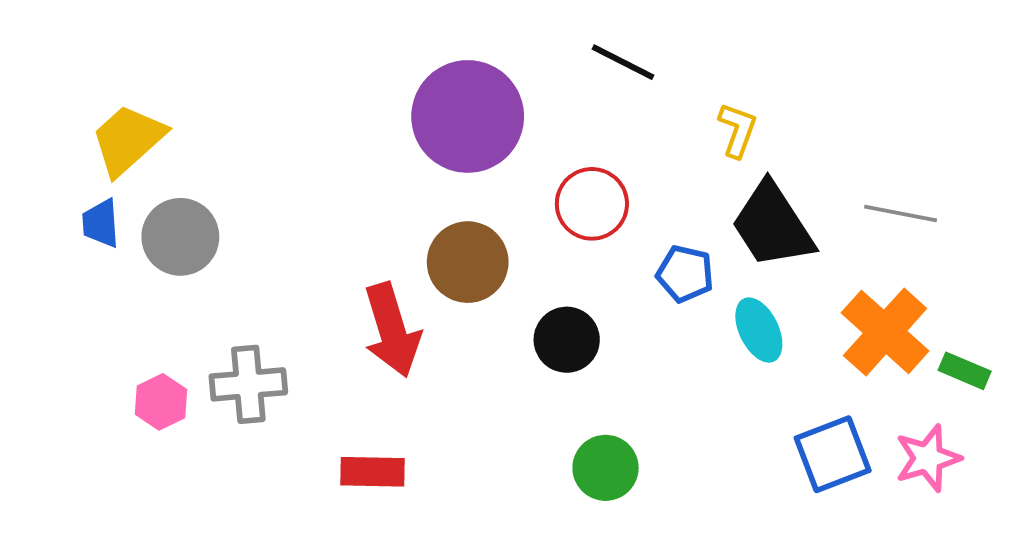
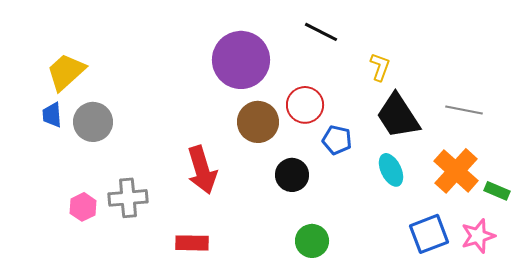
brown circle: (468, 262) -> (258, 122), moved
blue pentagon: (685, 274) -> (337, 140), moved

